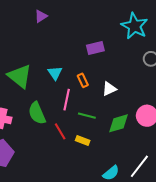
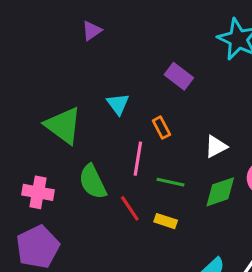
purple rectangle: (95, 48) -> (179, 76), turned 54
cyan triangle: (55, 73) -> (118, 104), moved
white triangle: (109, 89) -> (216, 147), moved

